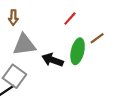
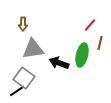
red line: (70, 19) -> (90, 25), moved
brown line: (97, 38) -> (100, 43), turned -40

